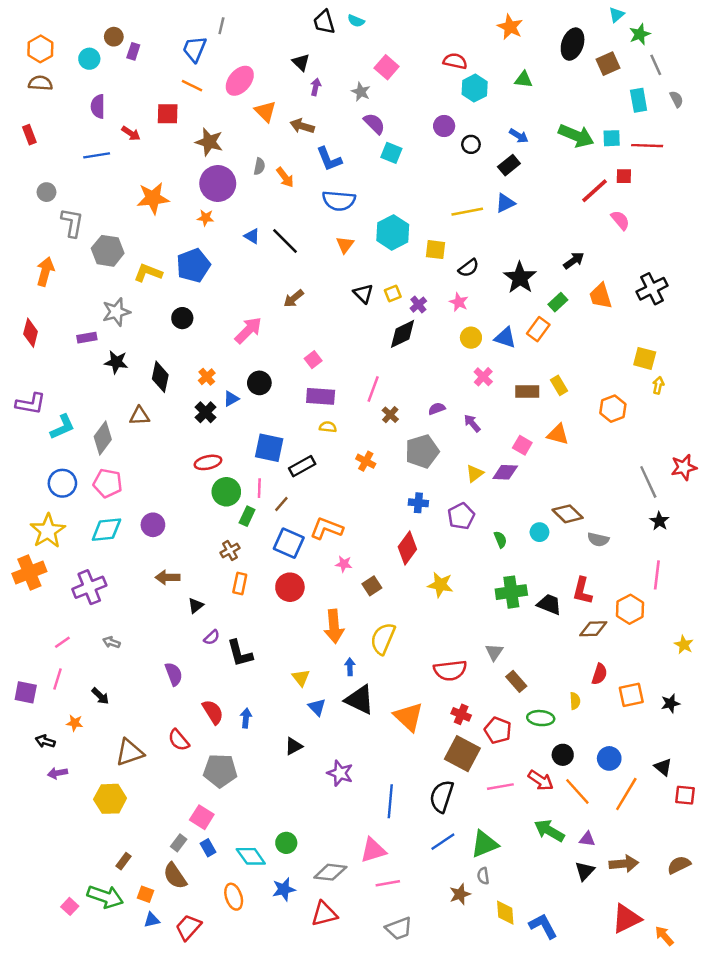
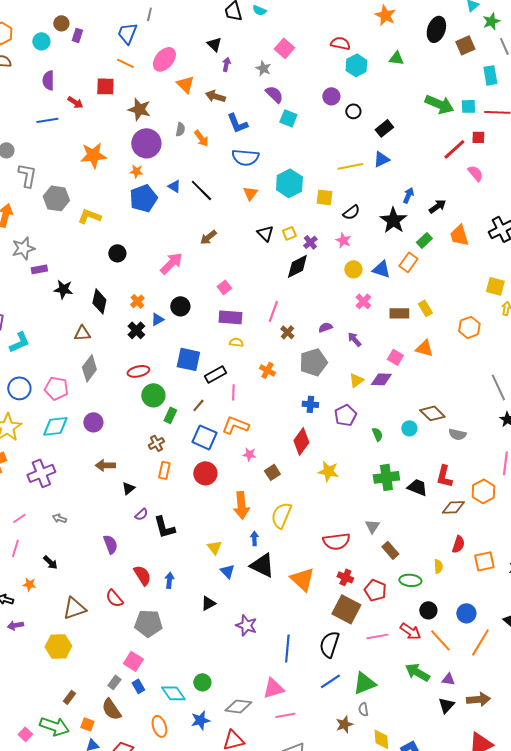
blue arrow: (519, 136) -> (408, 195), moved, turned -98
blue pentagon: (193, 265) -> (143, 198), moved
gray star: (116, 312) -> (23, 248), moved
gray diamond: (103, 438) -> (89, 368), moved
pink line: (259, 488) -> (233, 392), moved

